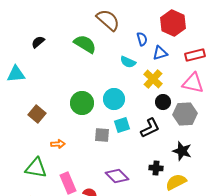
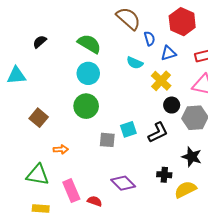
brown semicircle: (108, 20) -> (128, 18), moved
cyan circle: (114, 99) -> (88, 73), moved

